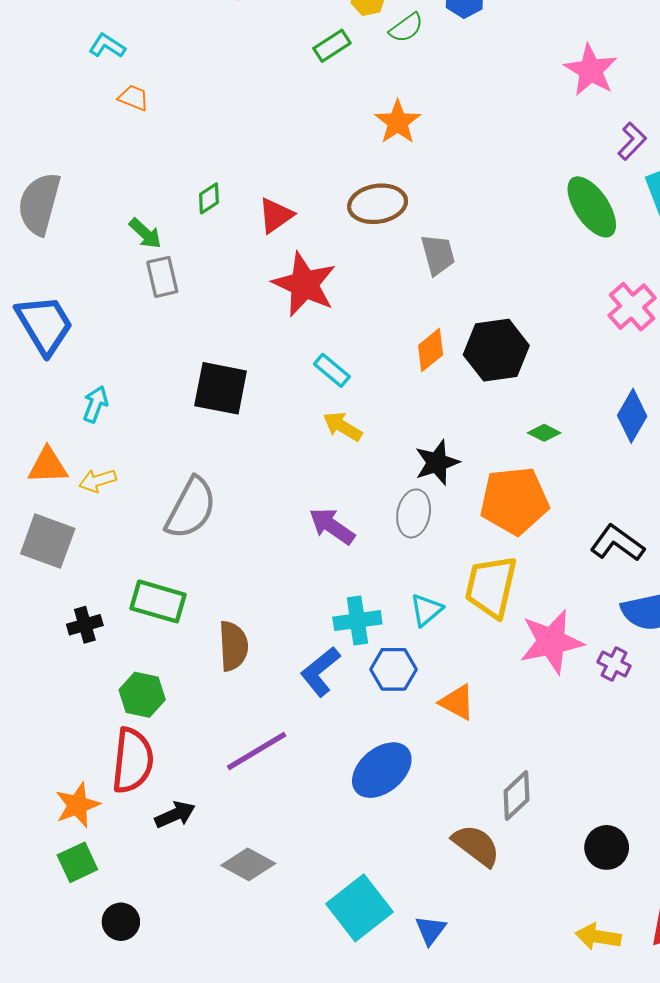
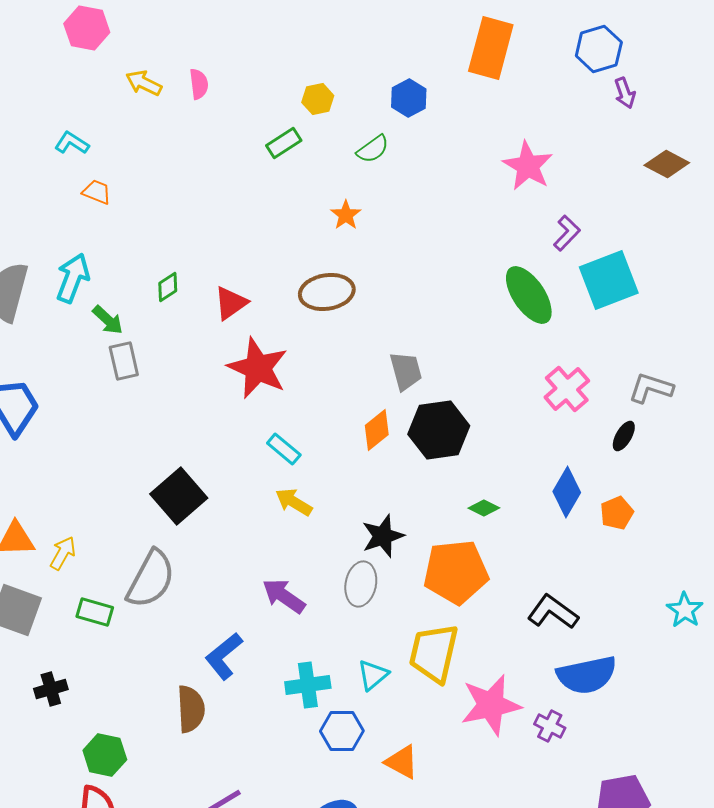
green semicircle: (406, 28) -> (373, 149), moved
orange star: (398, 122) -> (346, 215), size x0.7
gray trapezoid: (438, 255) -> (406, 371), moved
black square: (221, 388) -> (179, 496), moved, turned 38
cyan arrow: (95, 404) -> (73, 278), moved, size x1.4
yellow arrow: (98, 481) -> (63, 553), turned 136
green rectangle: (158, 601) -> (95, 612), moved, size x0.7
blue L-shape: (320, 671) -> (224, 656), moved

